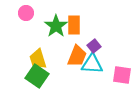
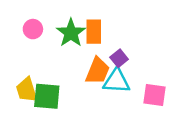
pink circle: (26, 13) -> (33, 29), moved
yellow trapezoid: (38, 59) -> (27, 90), moved
green square: (37, 76) -> (47, 96), turned -30

